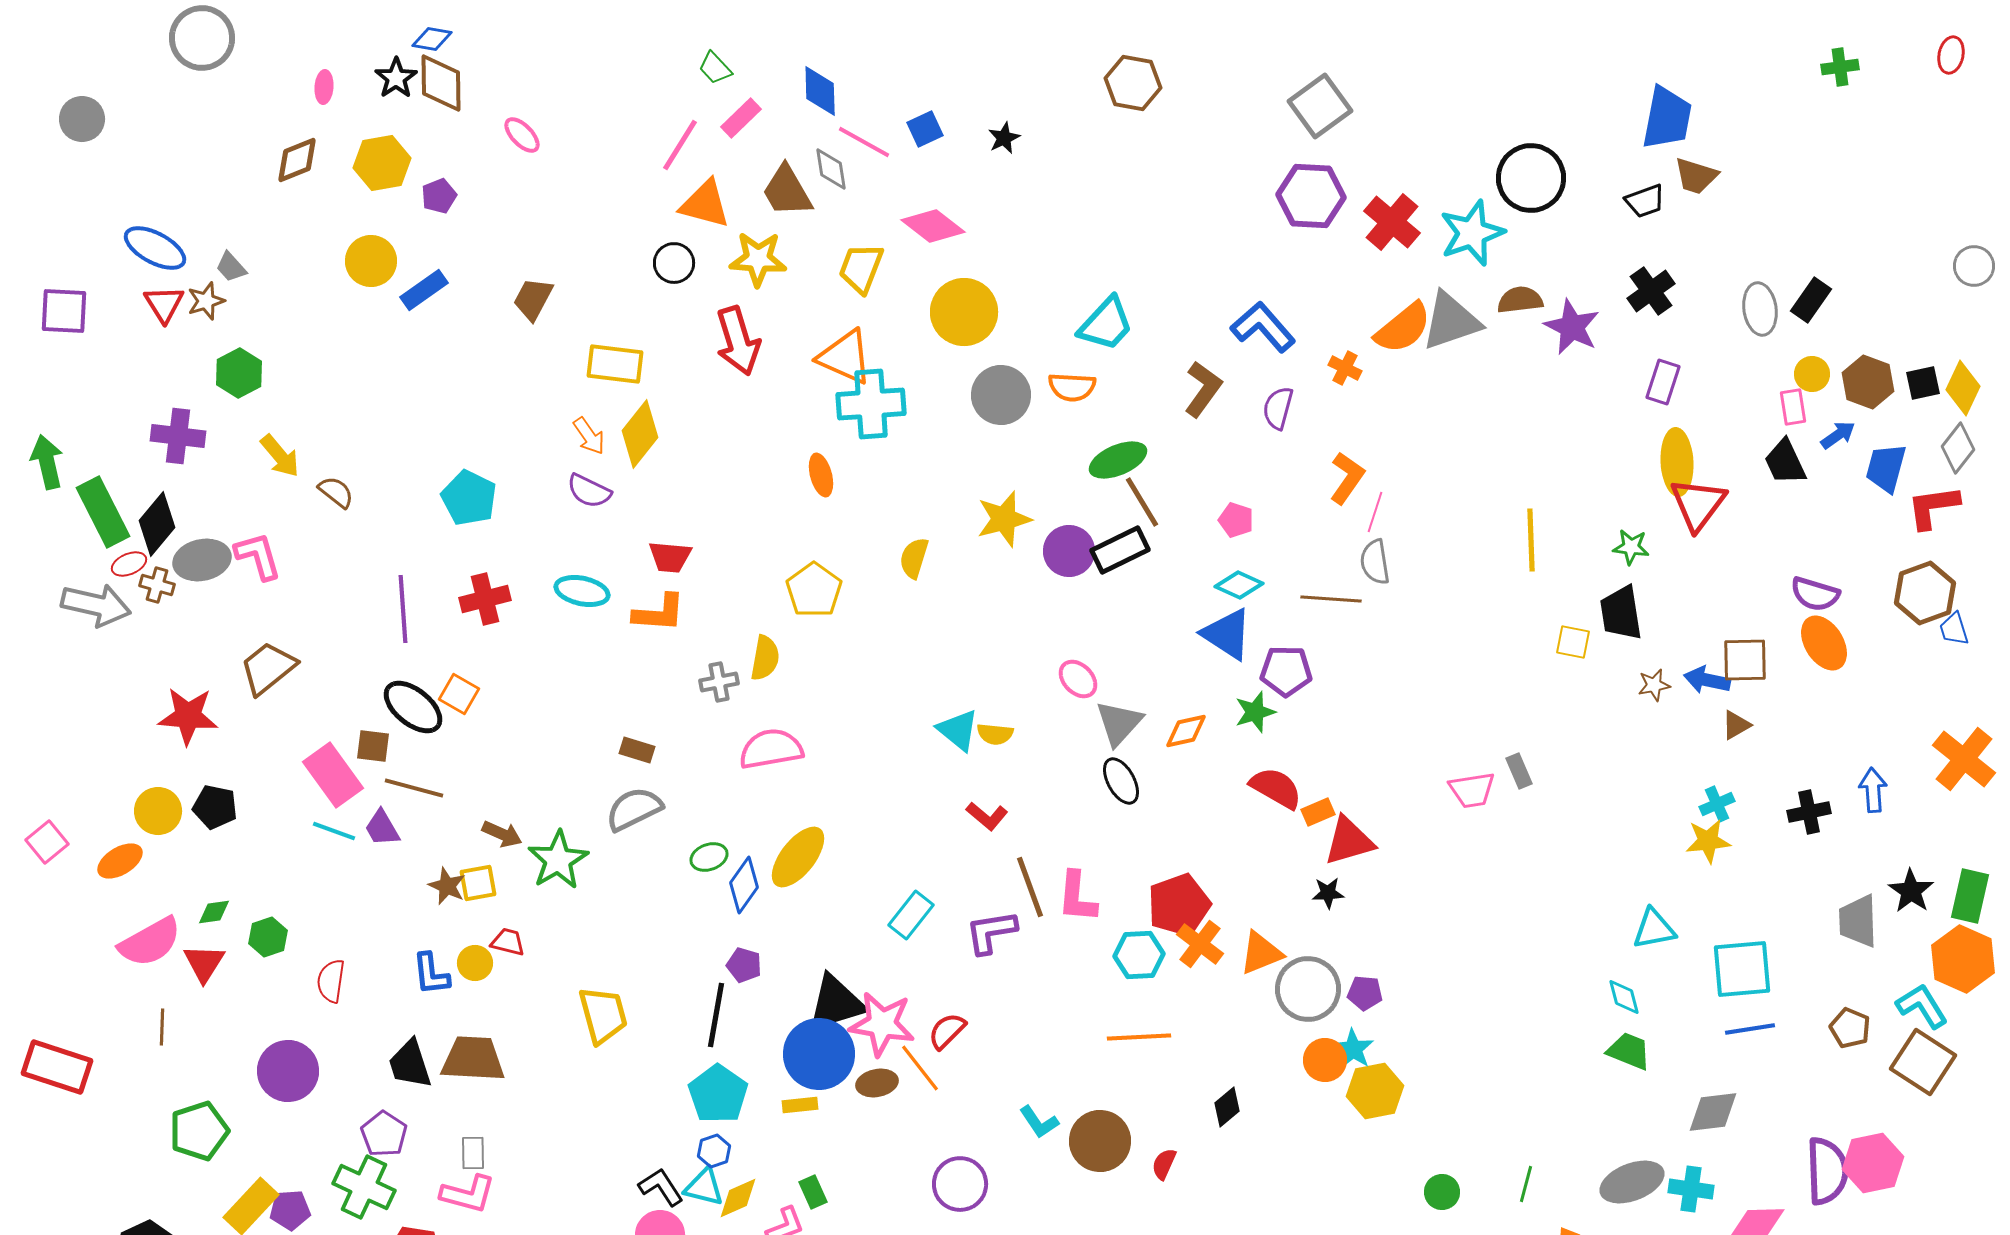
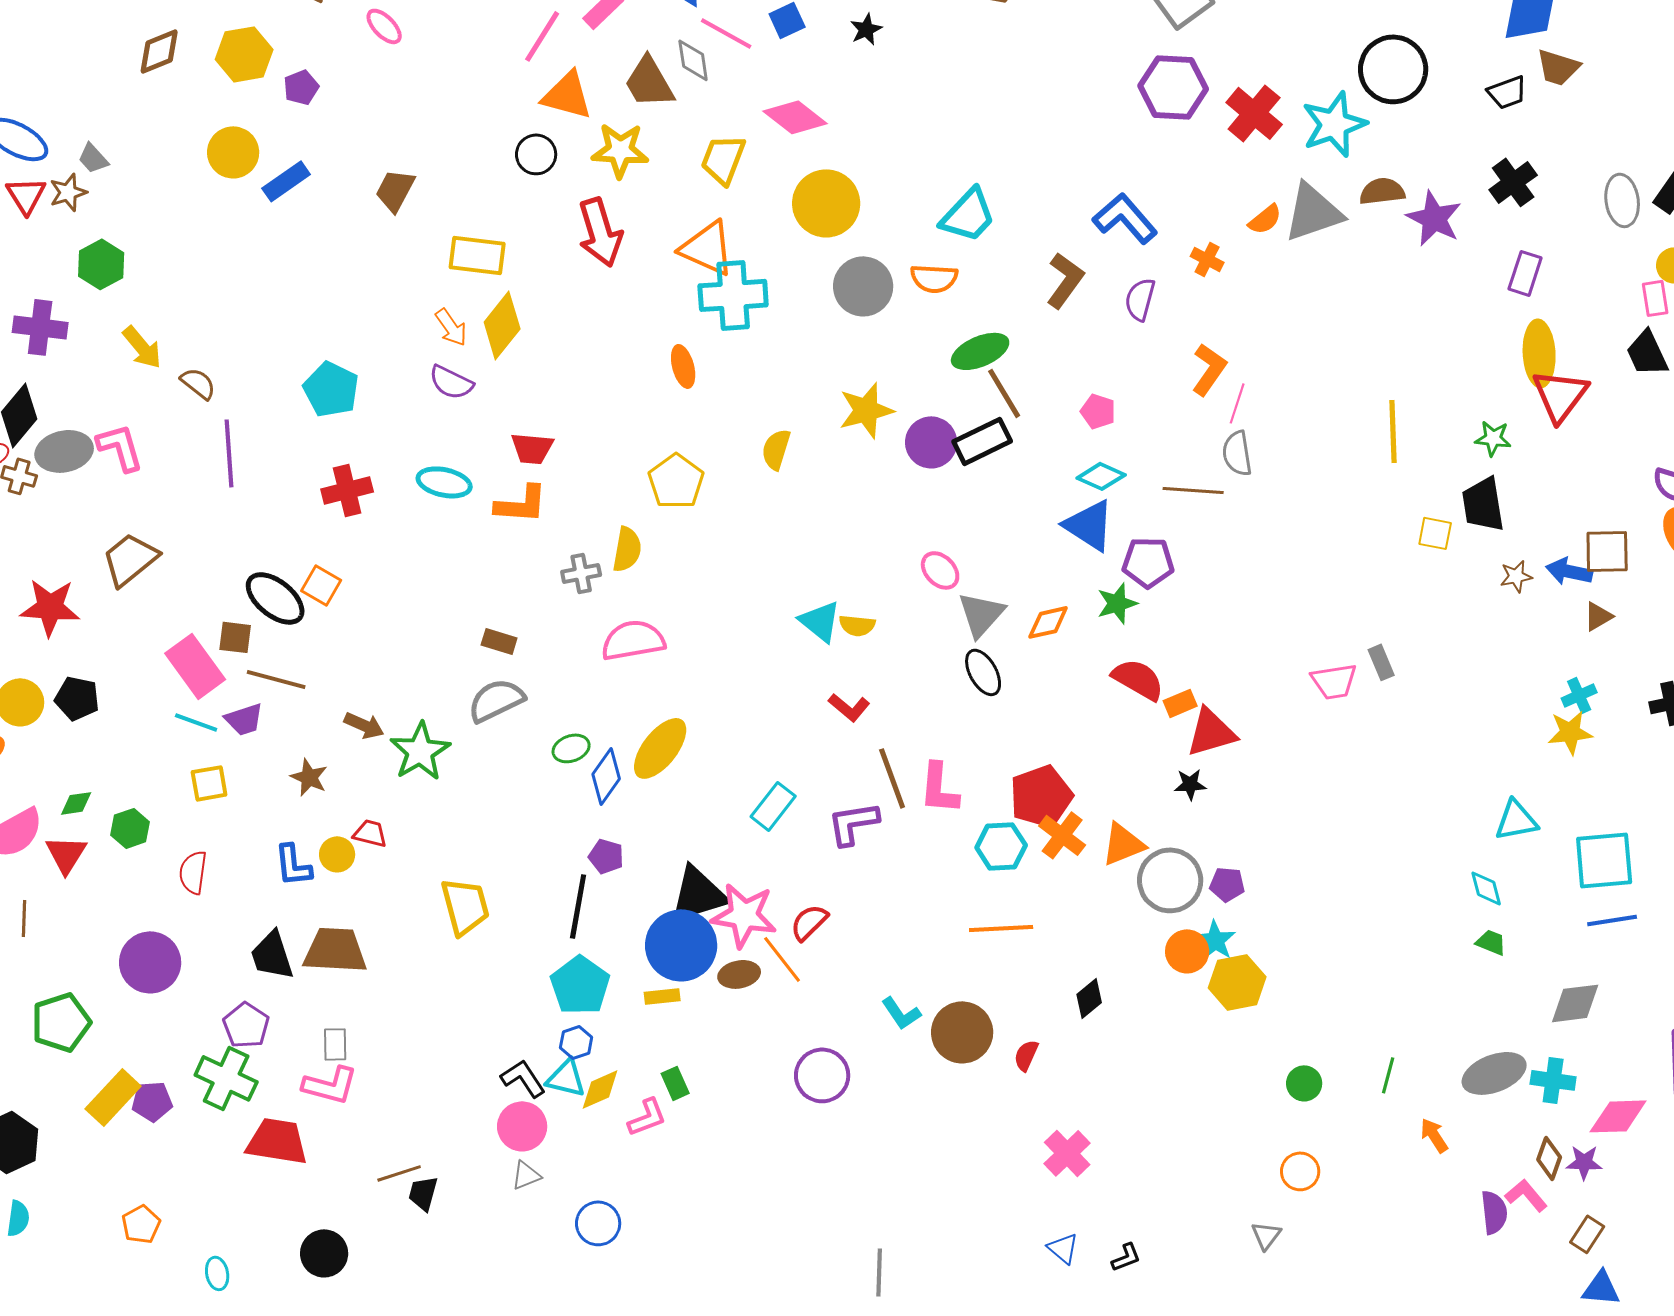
orange semicircle: (1403, 328) -> (1265, 219), size x0.6
purple line: (403, 609) -> (229, 453), moved
purple trapezoid: (382, 828) -> (244, 719), turned -78
yellow square: (478, 883) -> (209, 783), moved
green trapezoid: (1629, 1051) -> (1491, 942), size x0.7

